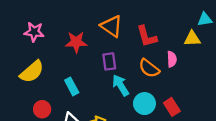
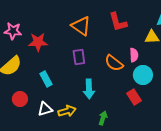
red L-shape: (147, 36) -> (118, 22), moved
red star: (76, 42) -> (38, 42), moved
cyan arrow: (121, 85) -> (89, 89), moved, turned -150
cyan circle: (144, 104) -> (143, 75), moved

